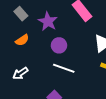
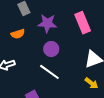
purple star: (48, 22) -> (47, 23), turned 30

